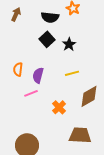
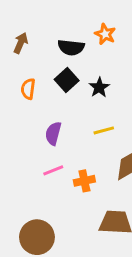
orange semicircle: (18, 69) -> (28, 89), moved
pink line: (31, 93) -> (53, 170), moved
orange cross: (59, 107) -> (84, 181), turned 32

